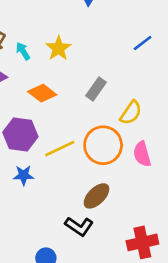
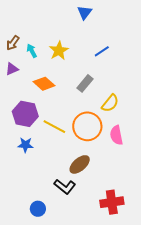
blue line: (143, 43) -> (102, 51), moved
yellow line: (60, 149) -> (54, 127), turned 50

